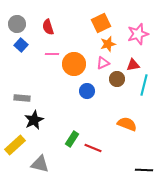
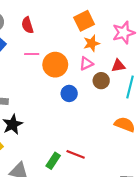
orange semicircle: (127, 124) -> (125, 124), moved
green rectangle: (72, 139) -> (53, 161), moved

